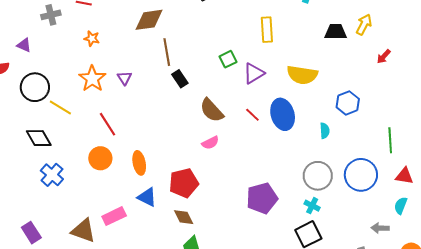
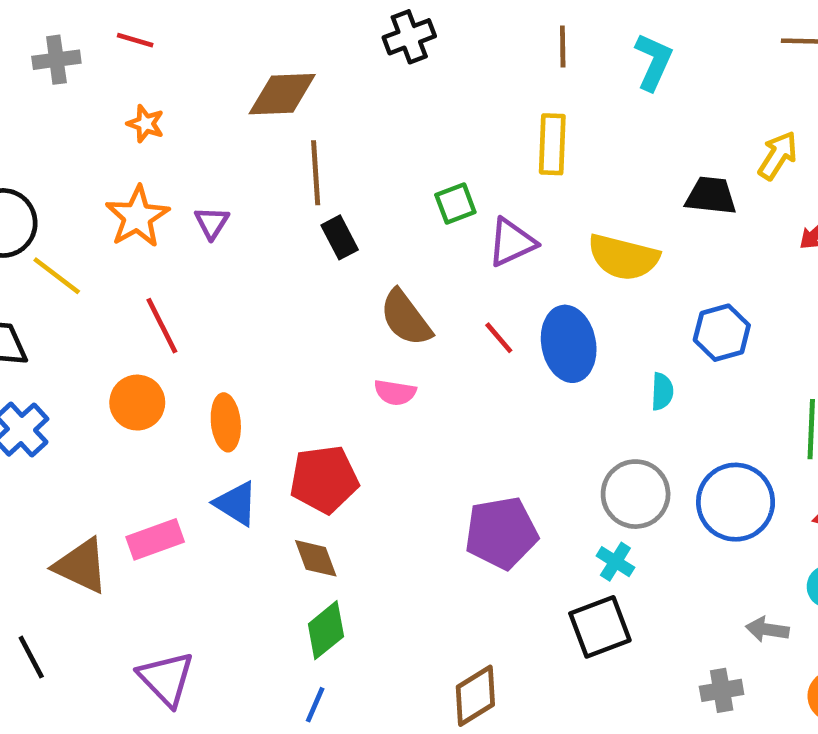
black trapezoid: (336, 32) -> (711, 196), moved
pink semicircle: (210, 143) -> (395, 392), turned 30

